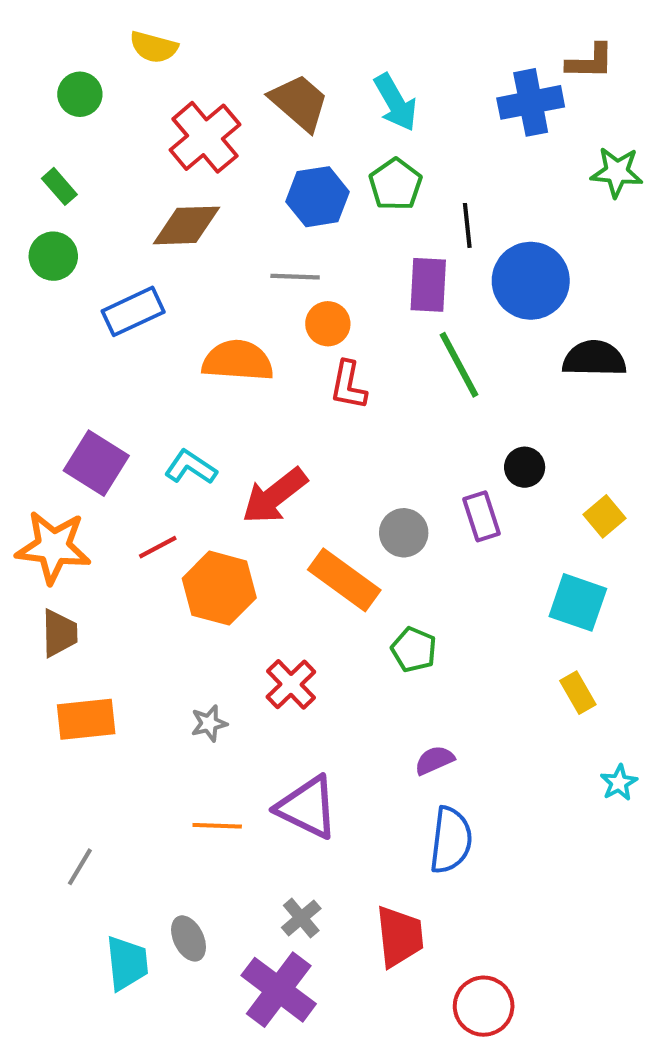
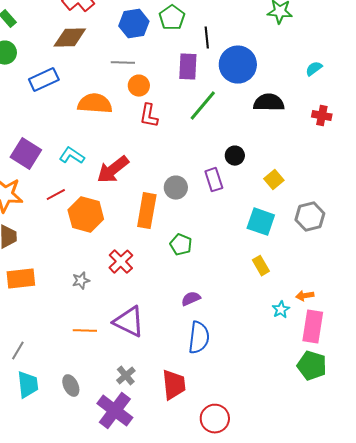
green line: (459, 365) -> (203, 106), turned 68
orange rectangle: (344, 580) -> (147, 211), turned 64
cyan trapezoid: (127, 963) -> (28, 385), moved

